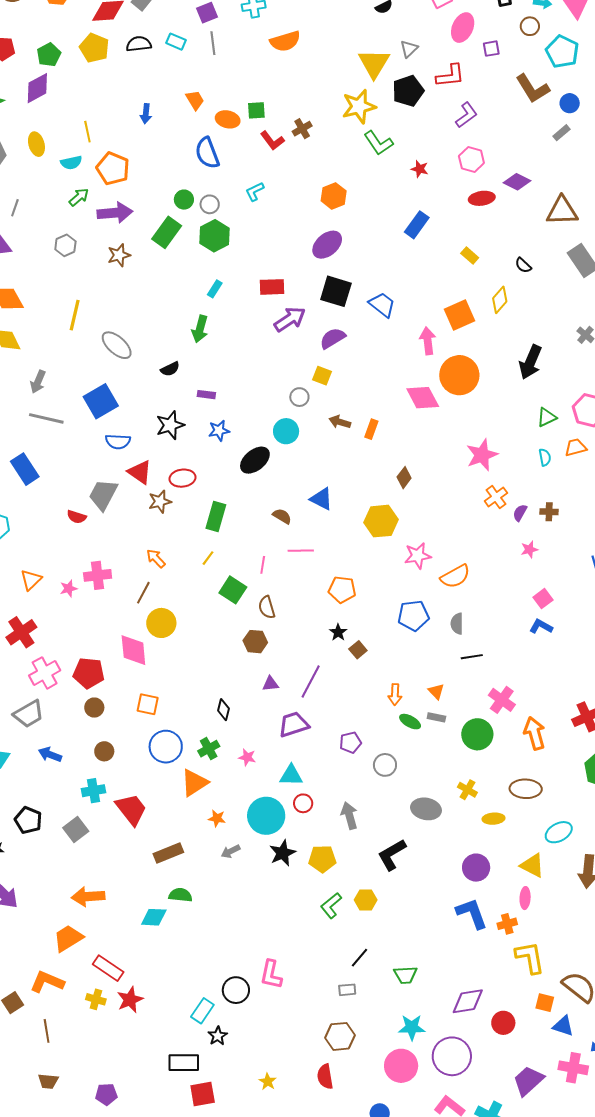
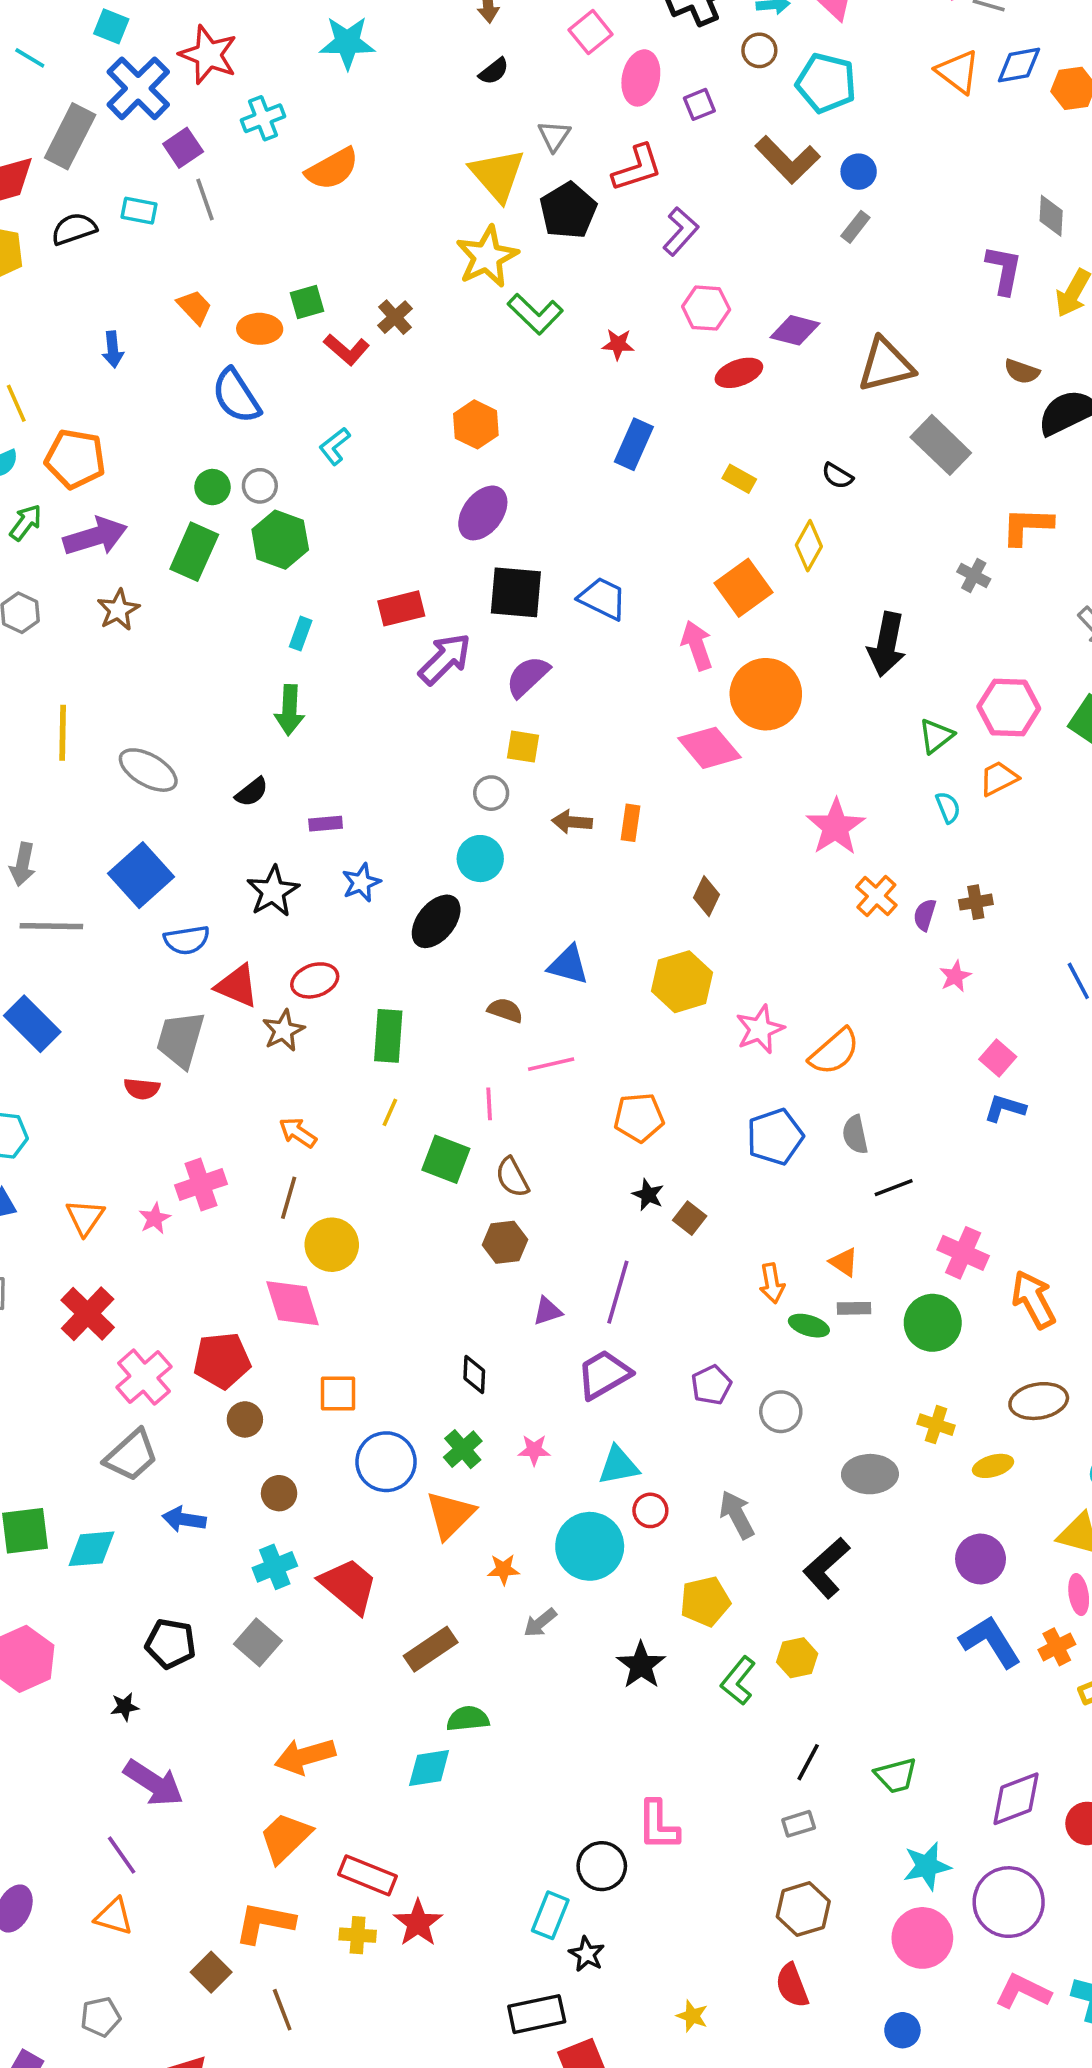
black star: (283, 853) -> (641, 1665), moved

